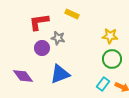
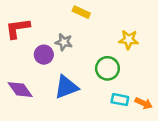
red L-shape: (39, 22) -> (18, 28), moved
green circle: (112, 59) -> (107, 68), moved
cyan rectangle: (103, 84) -> (120, 100), turned 64

